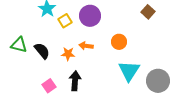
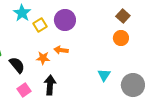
orange circle: (119, 42) -> (121, 38), moved
black semicircle: (42, 51) -> (17, 65), moved
cyan triangle: (129, 71) -> (104, 75), size x0.6

